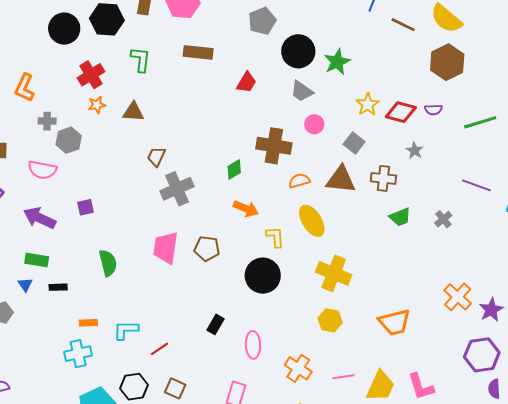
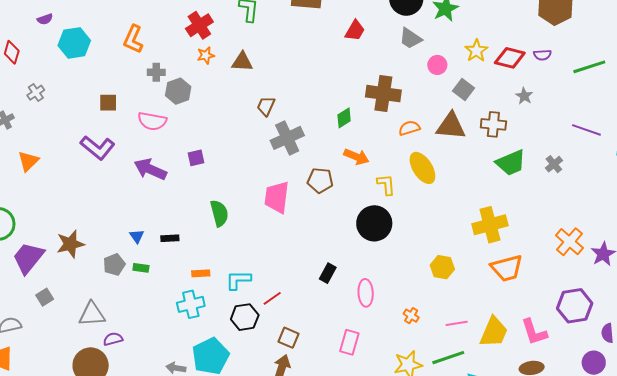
pink circle: (314, 124) -> (437, 65), moved
green trapezoid: (400, 217) -> (511, 163), size x1.4
brown pentagon: (207, 249) -> (320, 180), moved
green rectangle: (37, 260) -> (141, 268), moved, size x0.7
yellow cross: (334, 273) -> (490, 225), moved, turned -36
purple hexagon: (482, 355) -> (575, 306), moved
orange cross: (298, 368) -> (411, 316), size x0.6
black hexagon: (134, 387) -> (245, 317), moved

